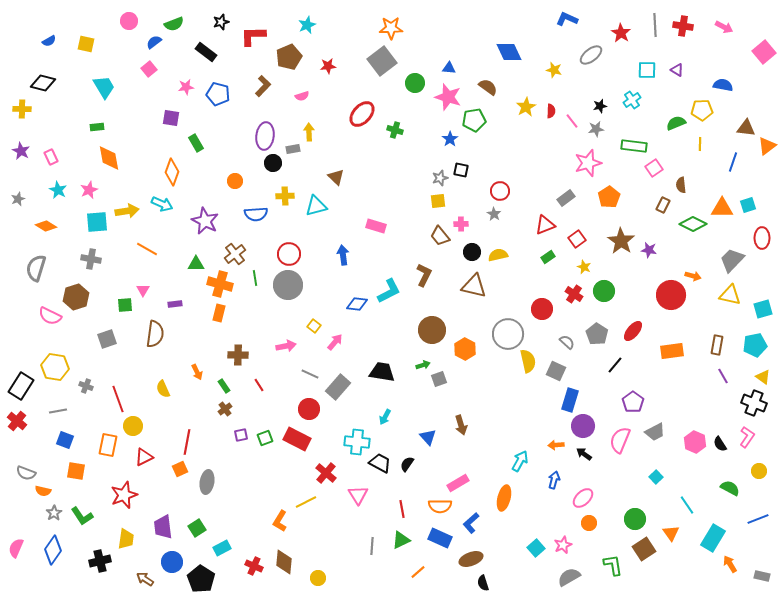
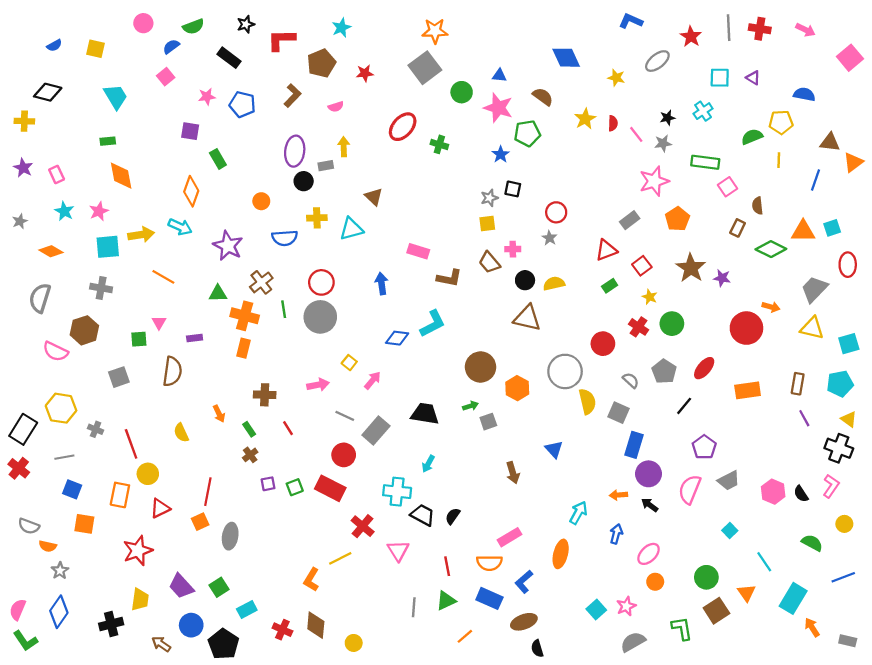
brown L-shape: (424, 275) -> (449, 278), moved, turned 75
blue triangle: (428, 437) -> (554, 449), moved
green L-shape: (82, 516) -> (25, 641), moved
purple trapezoid: (163, 527) -> (181, 586), turned -35

